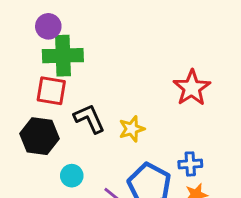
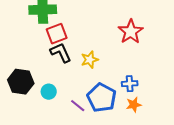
red square: (51, 91) -> (57, 34), moved, turned -30
black hexagon: (40, 136) -> (21, 82), moved

